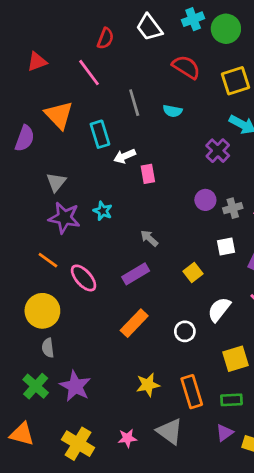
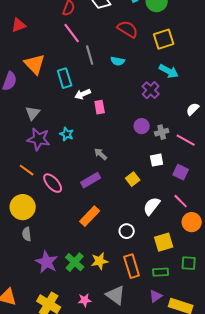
pink line: (89, 73) -> (72, 33), moved
white circle: (185, 331) -> (127, 231), moved
green cross: (36, 386) -> (75, 262), moved

